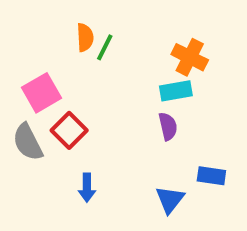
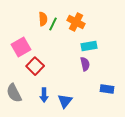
orange cross: (190, 57) -> (76, 22), moved
gray semicircle: (28, 142) -> (14, 93), moved
blue triangle: (170, 199) -> (65, 101), moved

